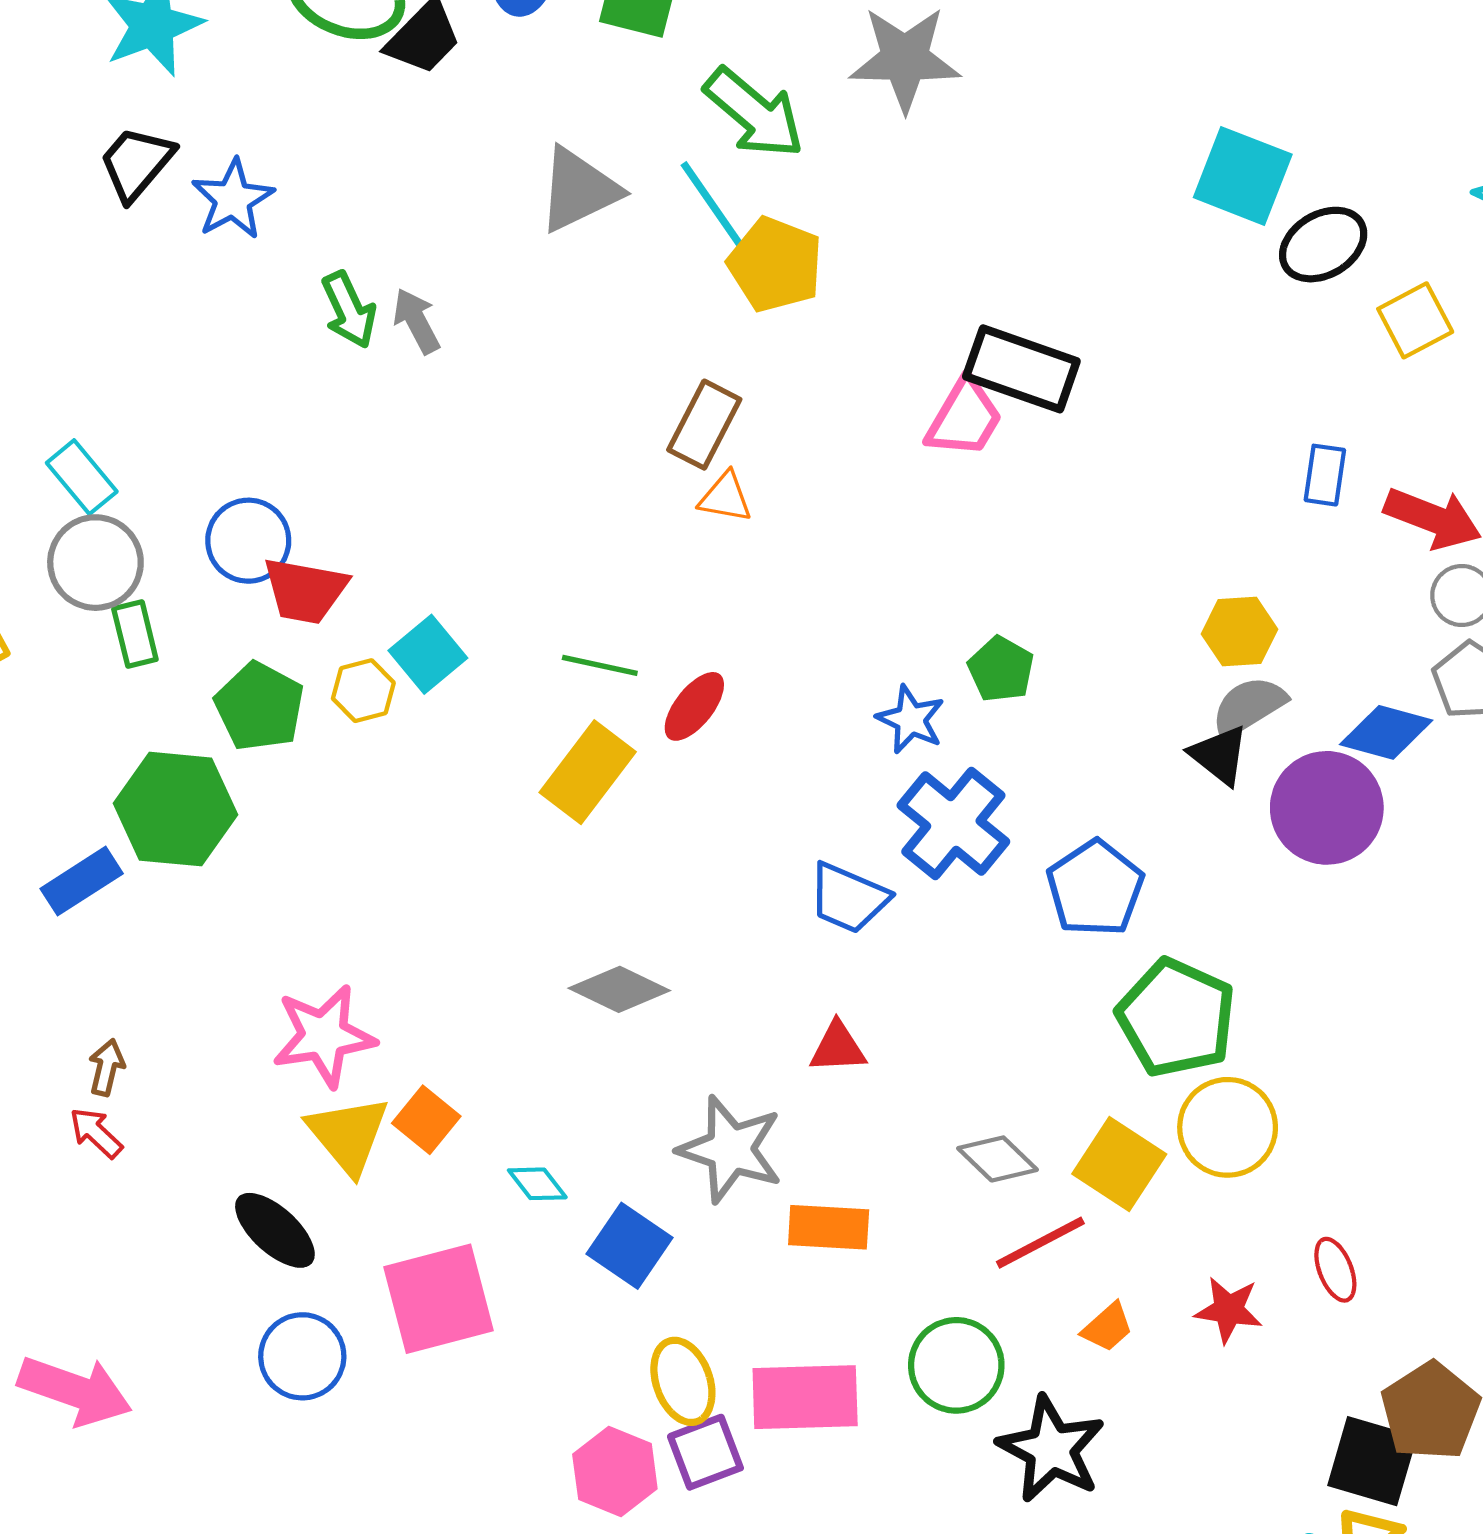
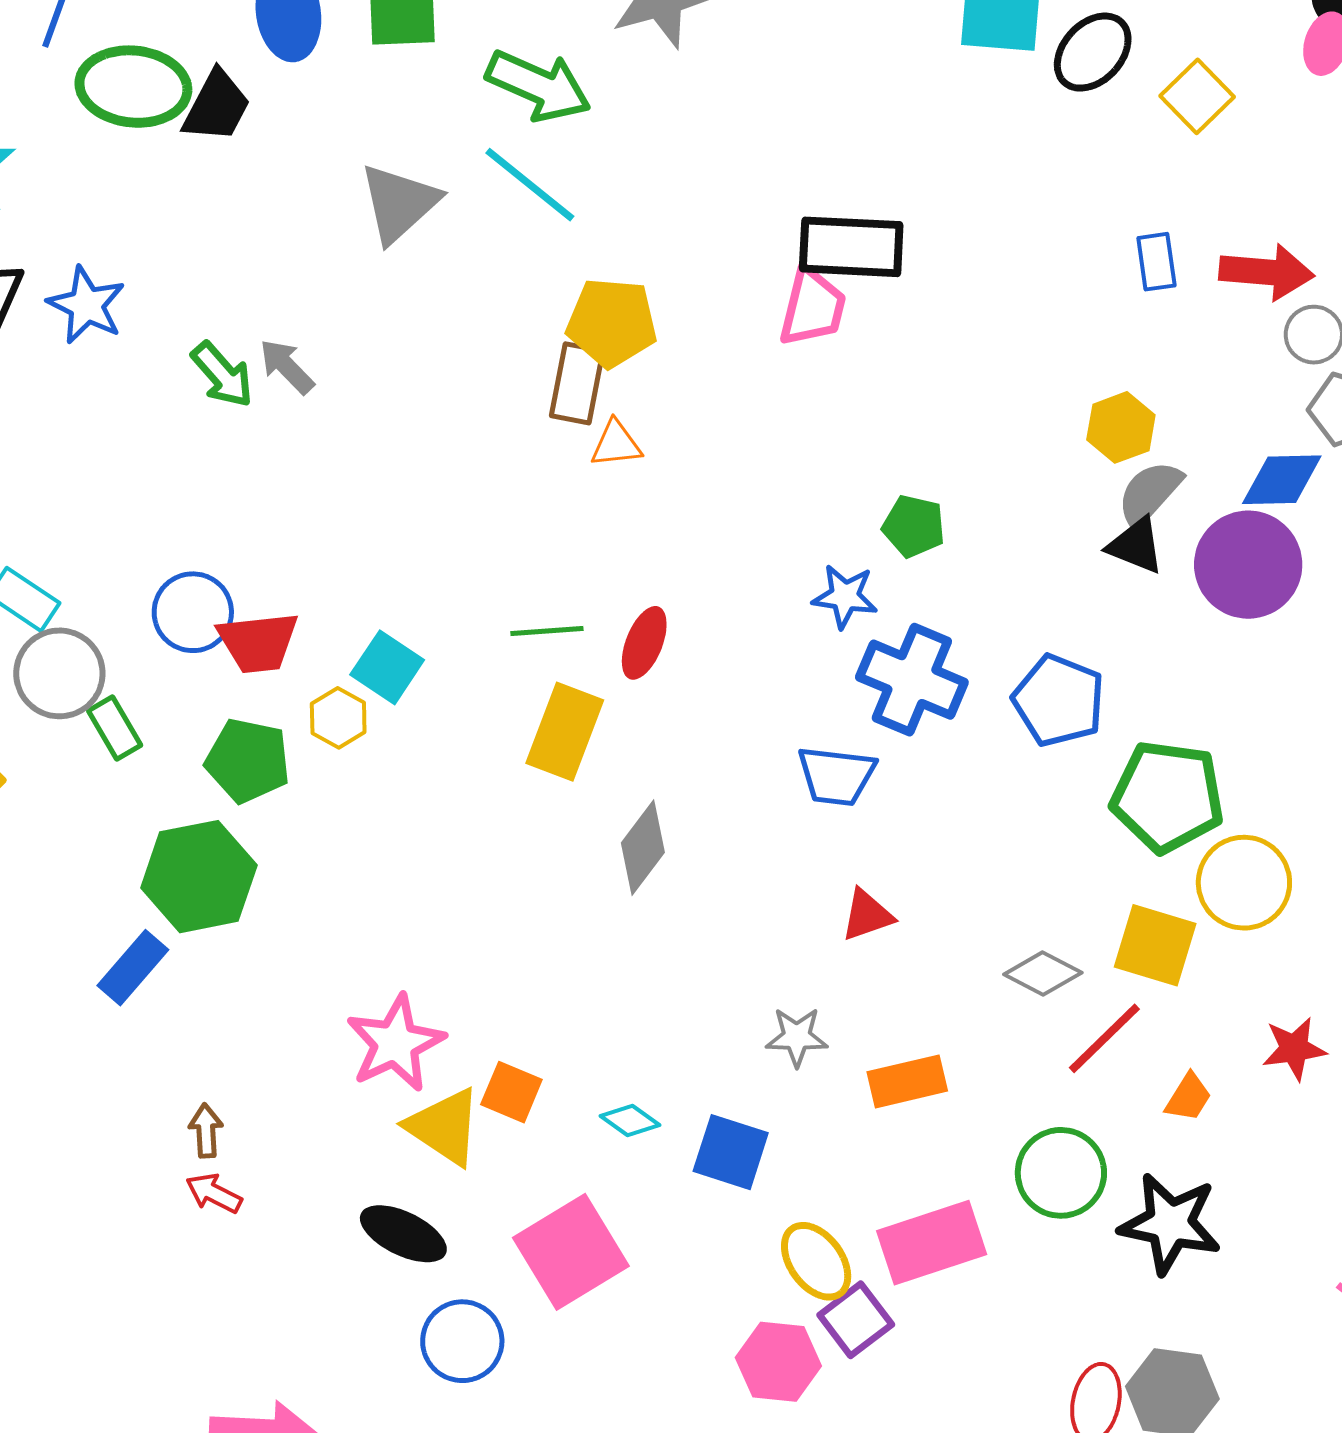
yellow pentagon: (775, 265) -> (612, 322), moved
gray diamond: (619, 989) -> (643, 848), moved, turned -62
gray star: (731, 1149) -> (797, 1037), size x0.6

